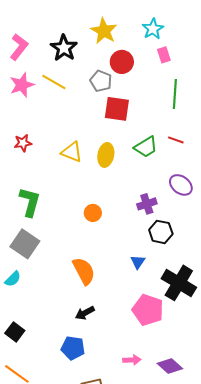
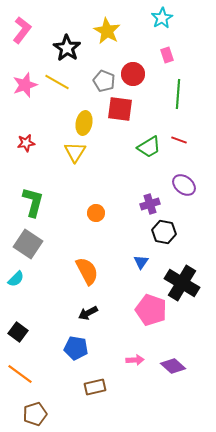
cyan star: (153, 29) -> (162, 18), moved
pink L-shape: (19, 47) -> (22, 30), moved
red circle: (122, 62) -> (133, 74), moved
yellow triangle: (72, 152) -> (75, 152), turned 40
yellow ellipse: (106, 155) -> (84, 123), moved

